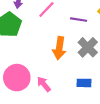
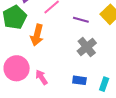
orange arrow: (59, 48) -> (37, 35), moved

